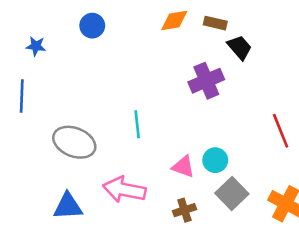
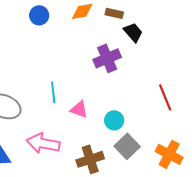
blue circle: (92, 26) -> (39, 15), moved
pink triangle: (183, 167) -> (79, 109), moved
brown cross: (184, 210) -> (90, 159), size x1.5

